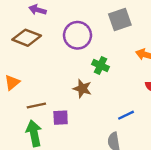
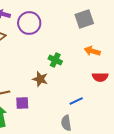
gray square: (120, 20) -> (84, 19), moved
purple circle: (77, 35) -> (29, 23), moved

